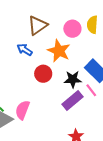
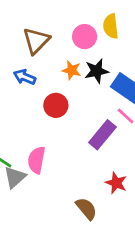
orange star: (59, 51) -> (72, 70), size x0.6
black star: (73, 79) -> (97, 71), moved

